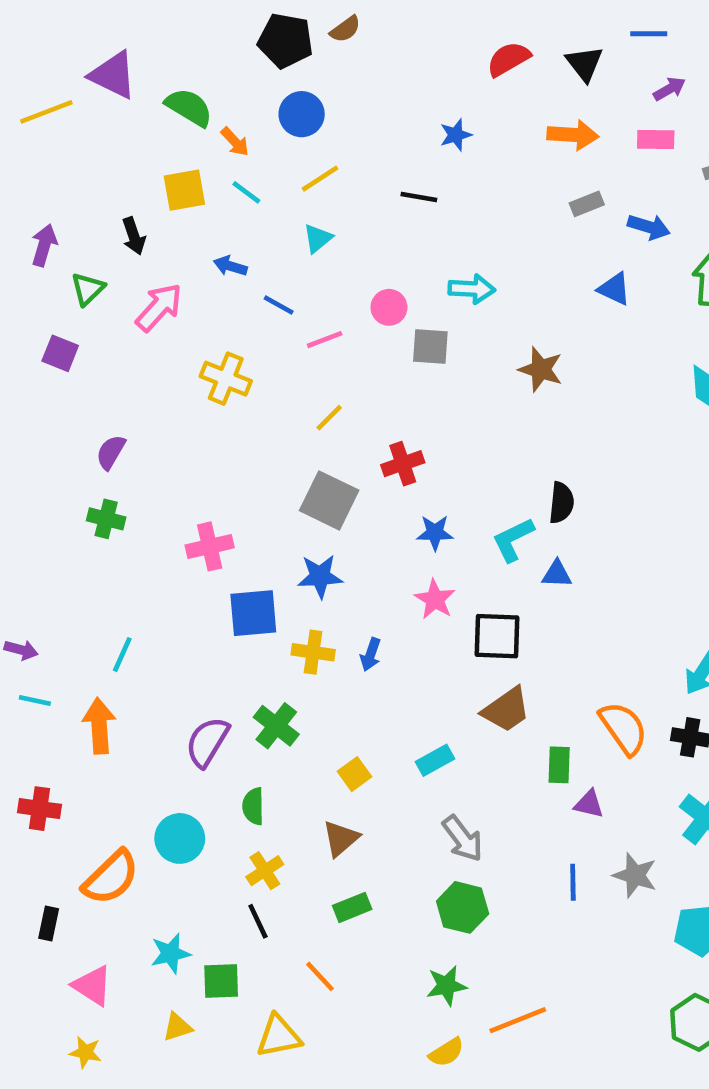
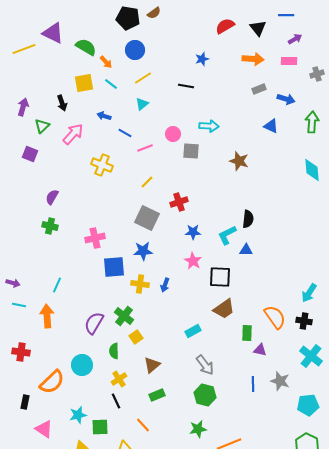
yellow square: (354, 774) -> (136, 337), moved

